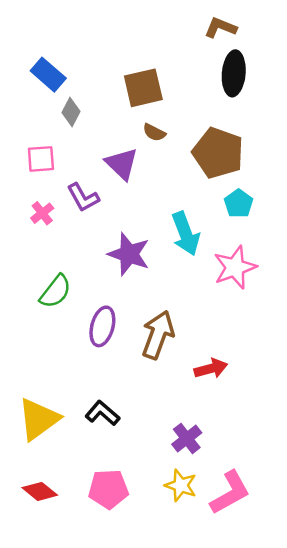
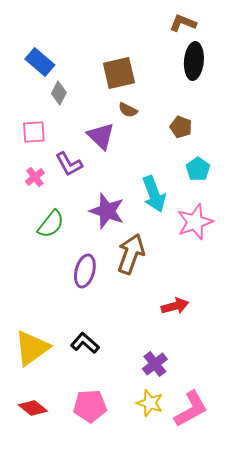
brown pentagon: (218, 153) -> (181, 127), size x0.5
green semicircle: (55, 291) -> (51, 224), moved
brown arrow: (158, 335) -> (131, 254), moved

